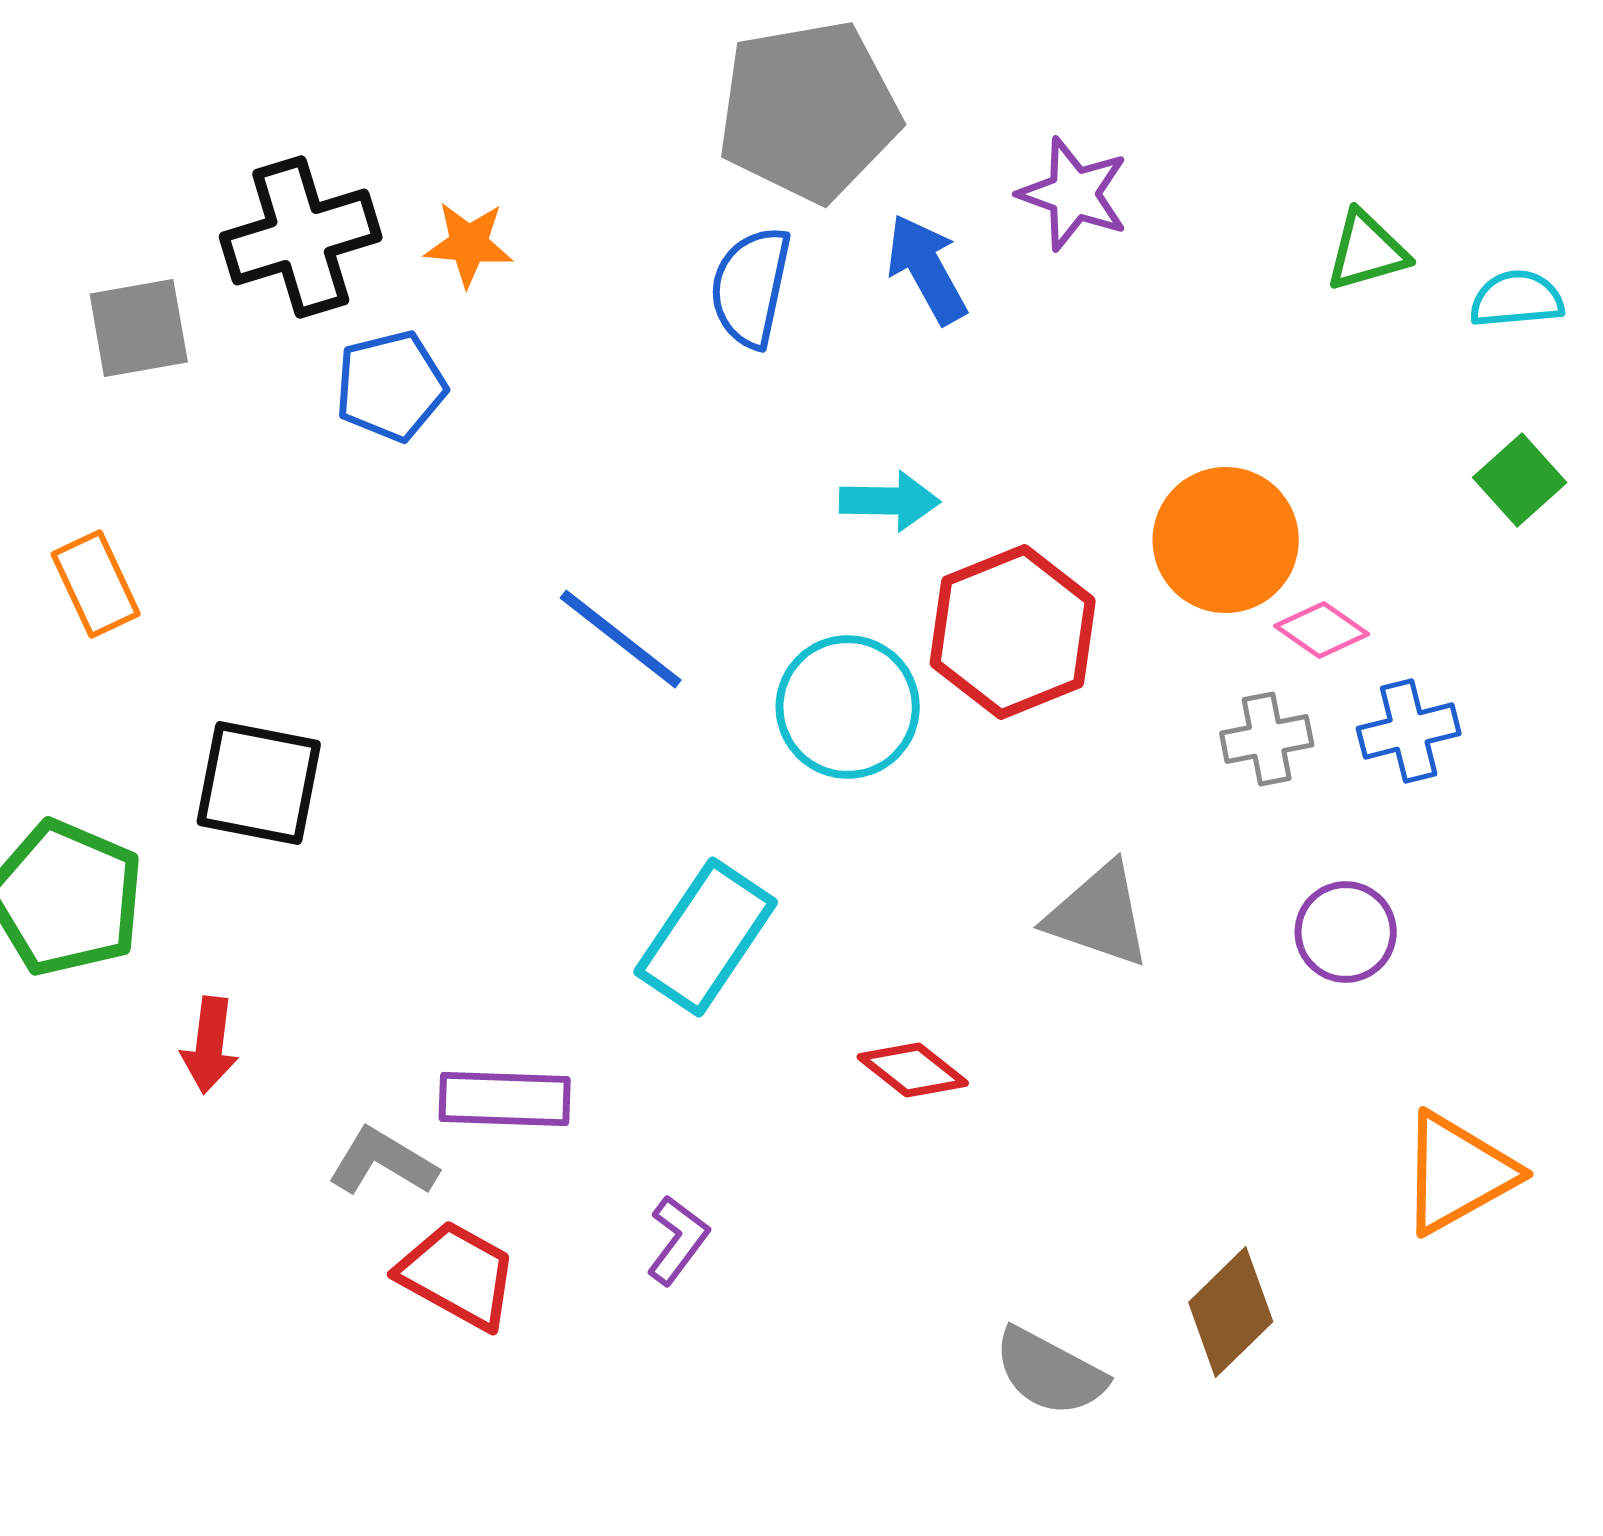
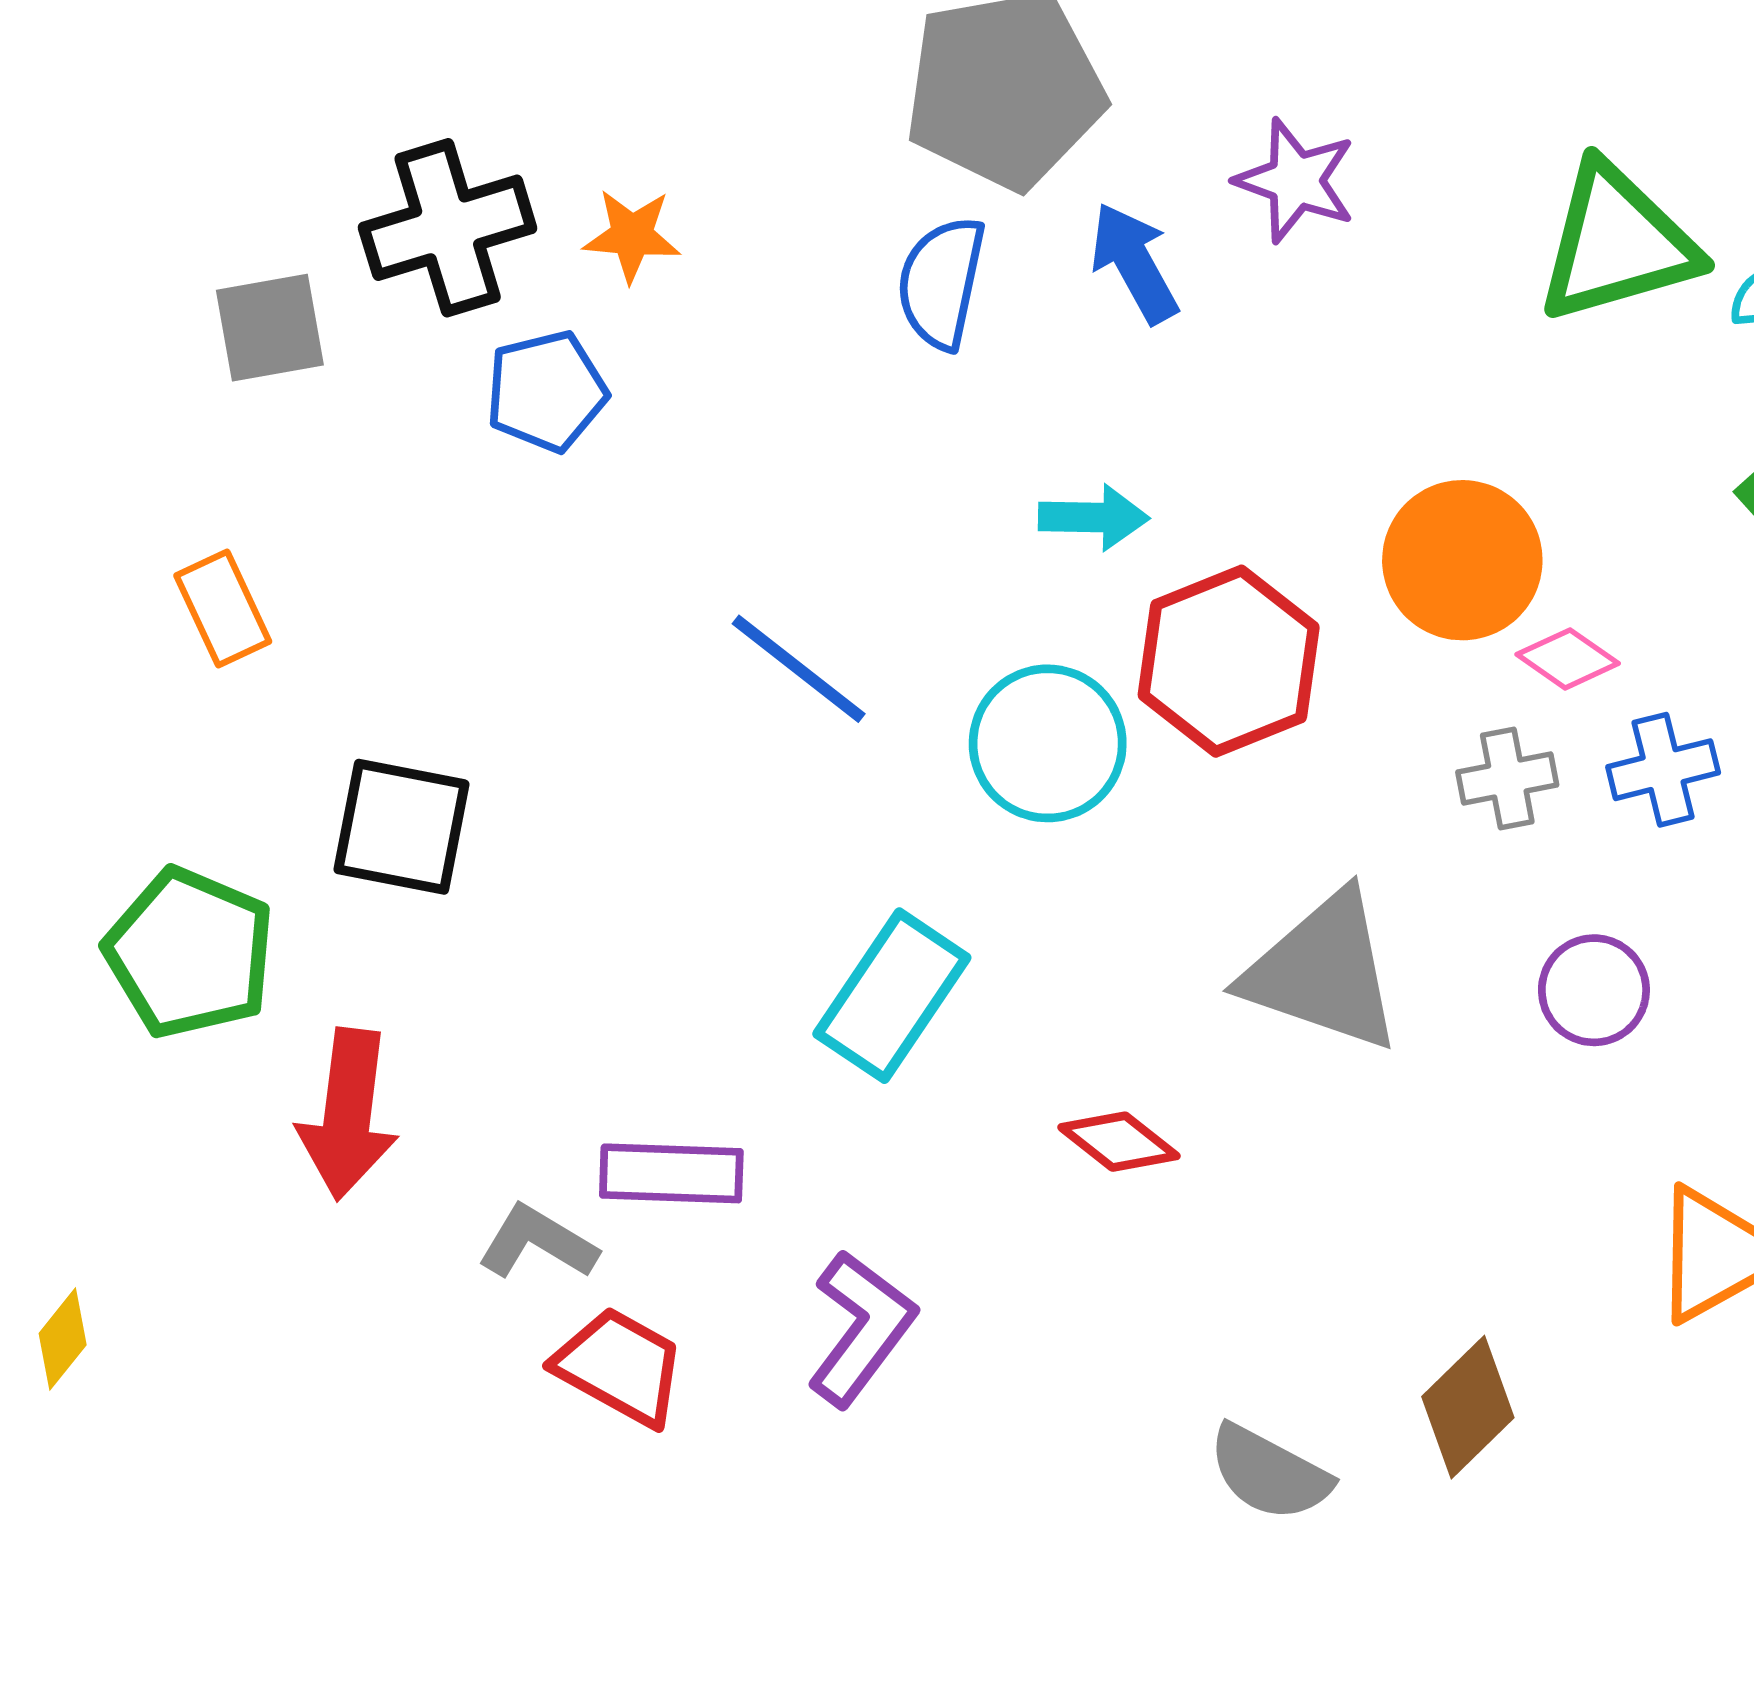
green triangle: (1367, 251) -> (1617, 243), size x1.8
gray triangle: (1099, 915) -> (1323, 972), size x1.4
red arrow: (210, 1045) -> (348, 1114), size x1.6
purple L-shape: (678, 1240) -> (861, 1328), size x1.6

